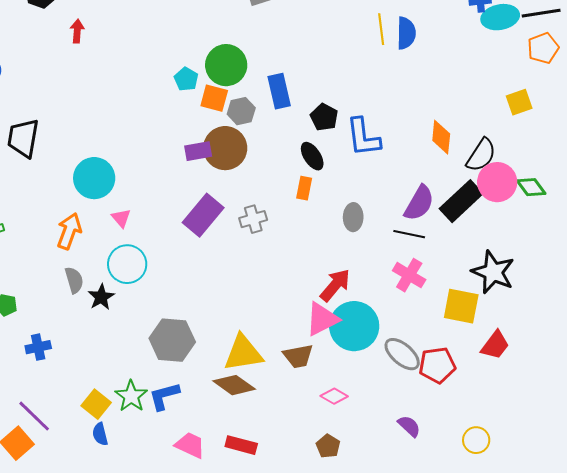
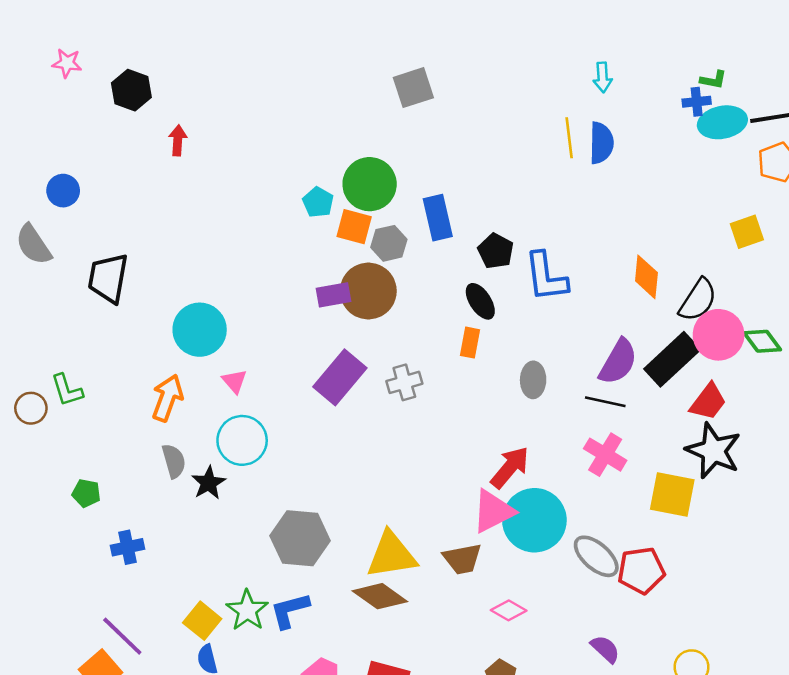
red trapezoid: (495, 345) -> (708, 402), moved

